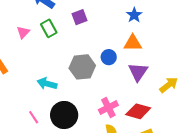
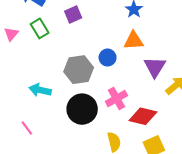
purple triangle: (138, 72) -> (155, 67), moved
pink cross: (108, 107) -> (116, 98), moved
black circle: (64, 115) -> (82, 109), moved

